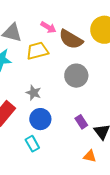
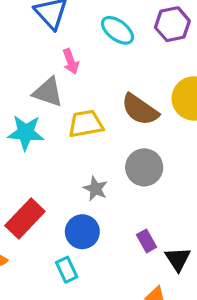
pink arrow: (48, 27) -> (71, 61), moved, turned 35
gray star: (34, 93) -> (95, 189), moved

